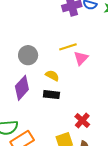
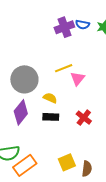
gray circle: (28, 55) -> (24, 79), size x1.4
red cross: (82, 120) -> (84, 118), moved

